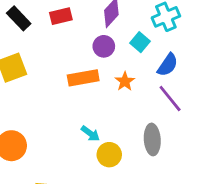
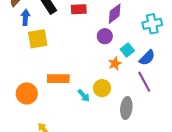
cyan square: (140, 42) -> (127, 50), moved
orange rectangle: (83, 78) -> (58, 79), moved
yellow circle: (109, 155) -> (102, 88), moved

